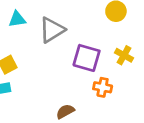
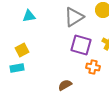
gray triangle: (52, 30) -> (74, 17), moved

